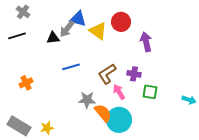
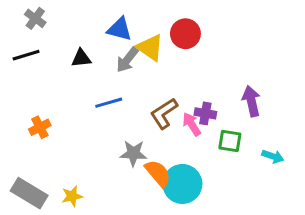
gray arrow: (67, 29) -> (127, 60), moved
purple arrow: (146, 42) -> (251, 101), moved
pink arrow: (119, 92) -> (192, 124), moved
cyan arrow: (189, 100) -> (273, 156), moved

